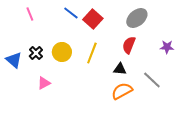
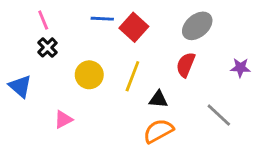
blue line: (71, 13) -> (102, 19), turned -35
black cross: (36, 53) -> (47, 47), moved
black triangle: (120, 69) -> (158, 99), moved
orange semicircle: (122, 91) -> (158, 131), moved

